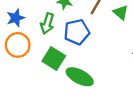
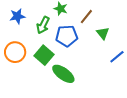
green triangle: (121, 12) -> (103, 33), moved
orange circle: (18, 45) -> (15, 52), moved

